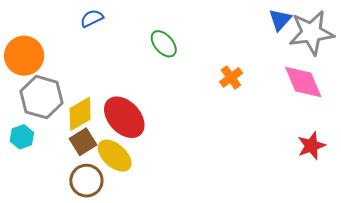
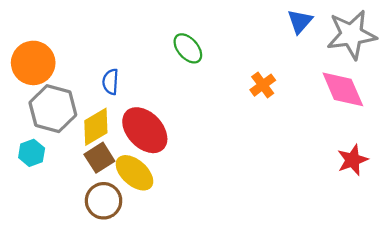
blue semicircle: (92, 18) -> (111, 82), moved, turned -60
blue triangle: (280, 20) -> (300, 21), moved

